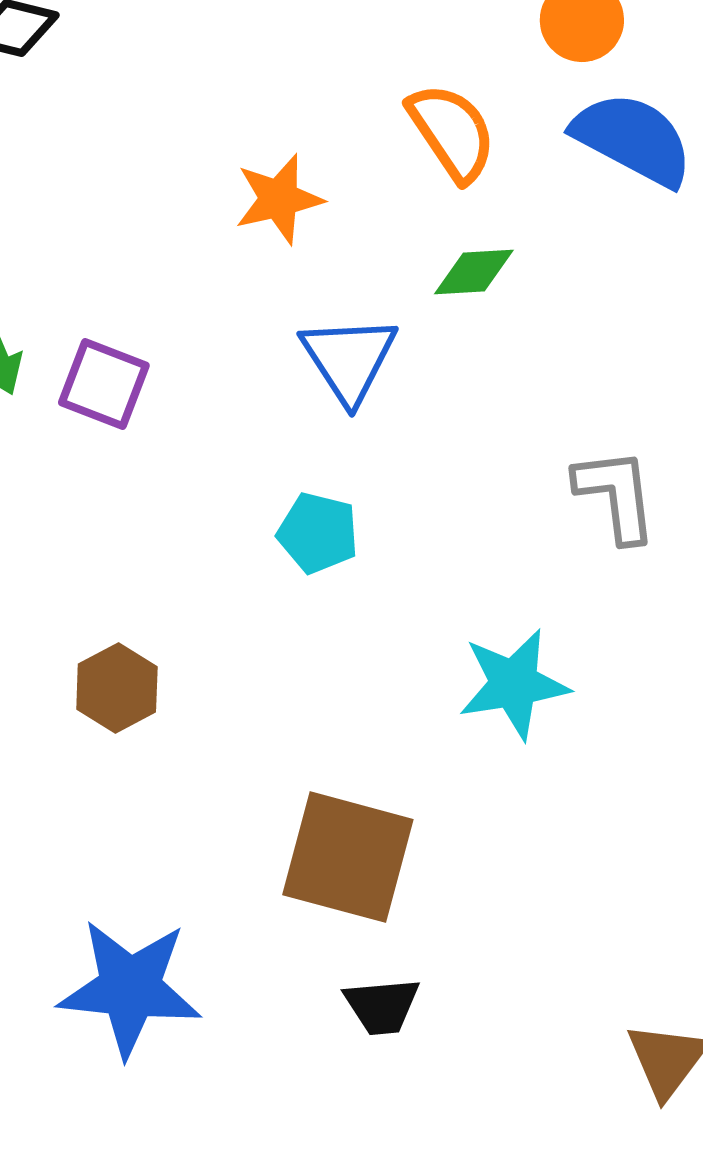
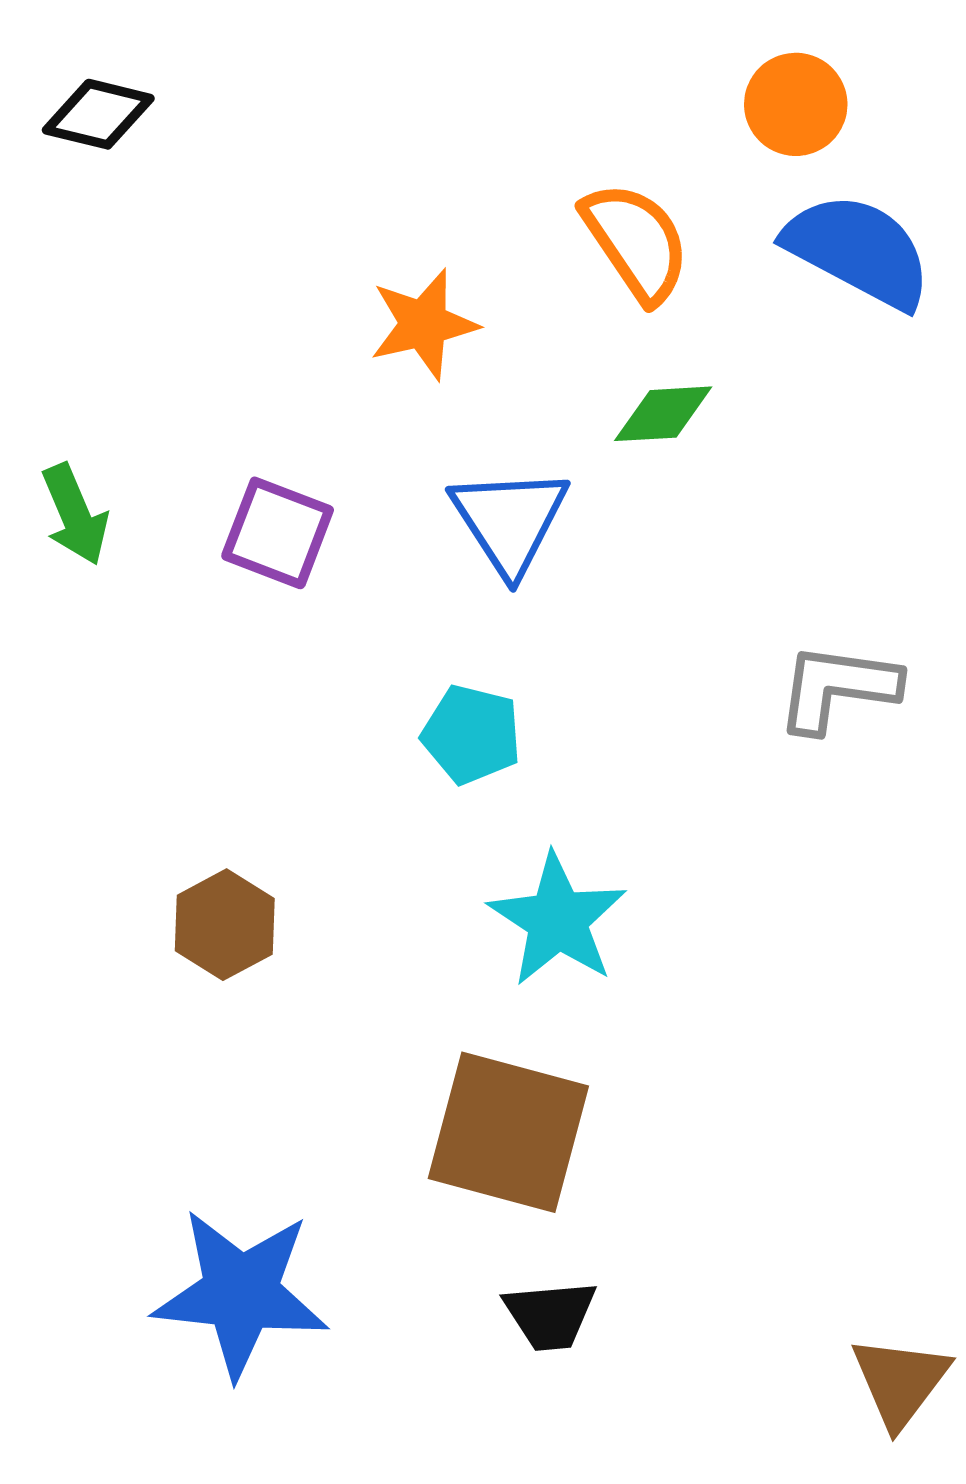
purple square: (104, 384) -> (278, 533), moved
gray L-shape: (616, 495) -> (837, 688), turned -75
cyan star: (514, 684) -> (558, 920), moved, turned -30

